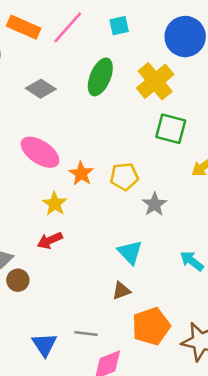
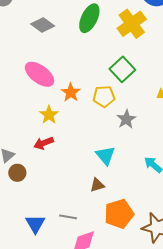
green square: (171, 129) -> (122, 69), moved, turned 30

